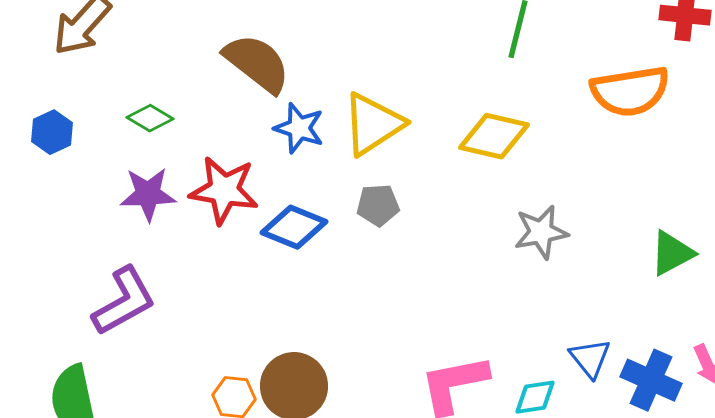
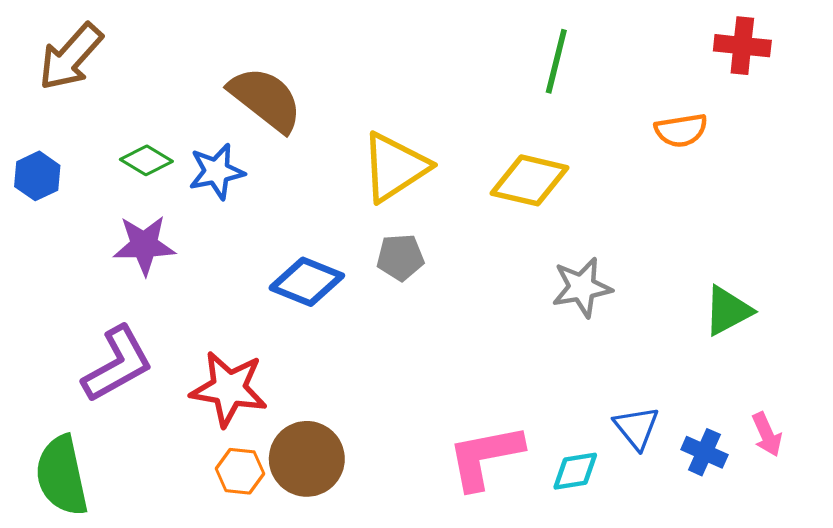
orange semicircle: (630, 91) -> (681, 130), size x0.6
blue star: (299, 128) -> (217, 172), moved, turned -30
red star: (224, 190) -> (229, 389), moved
blue cross: (651, 380) -> (704, 452), size x0.7

